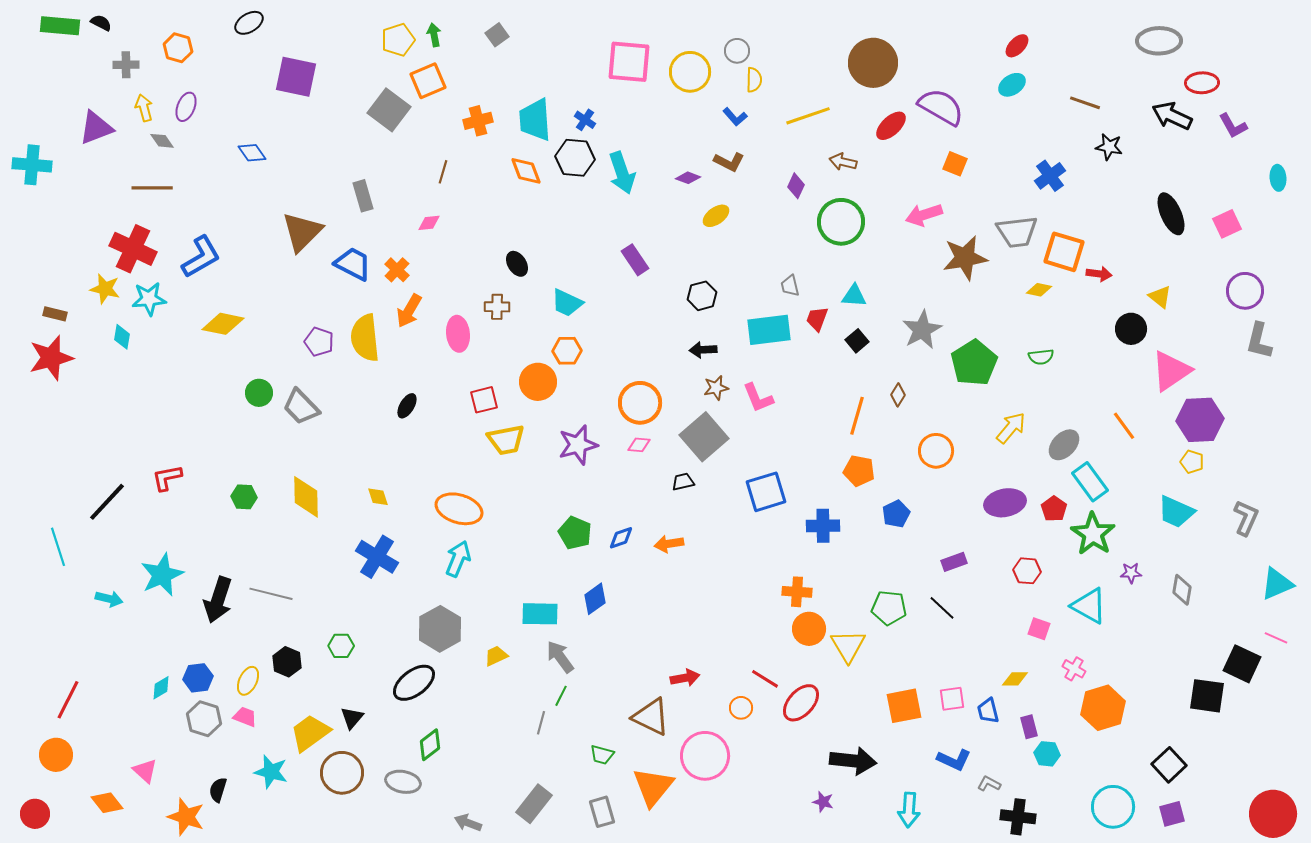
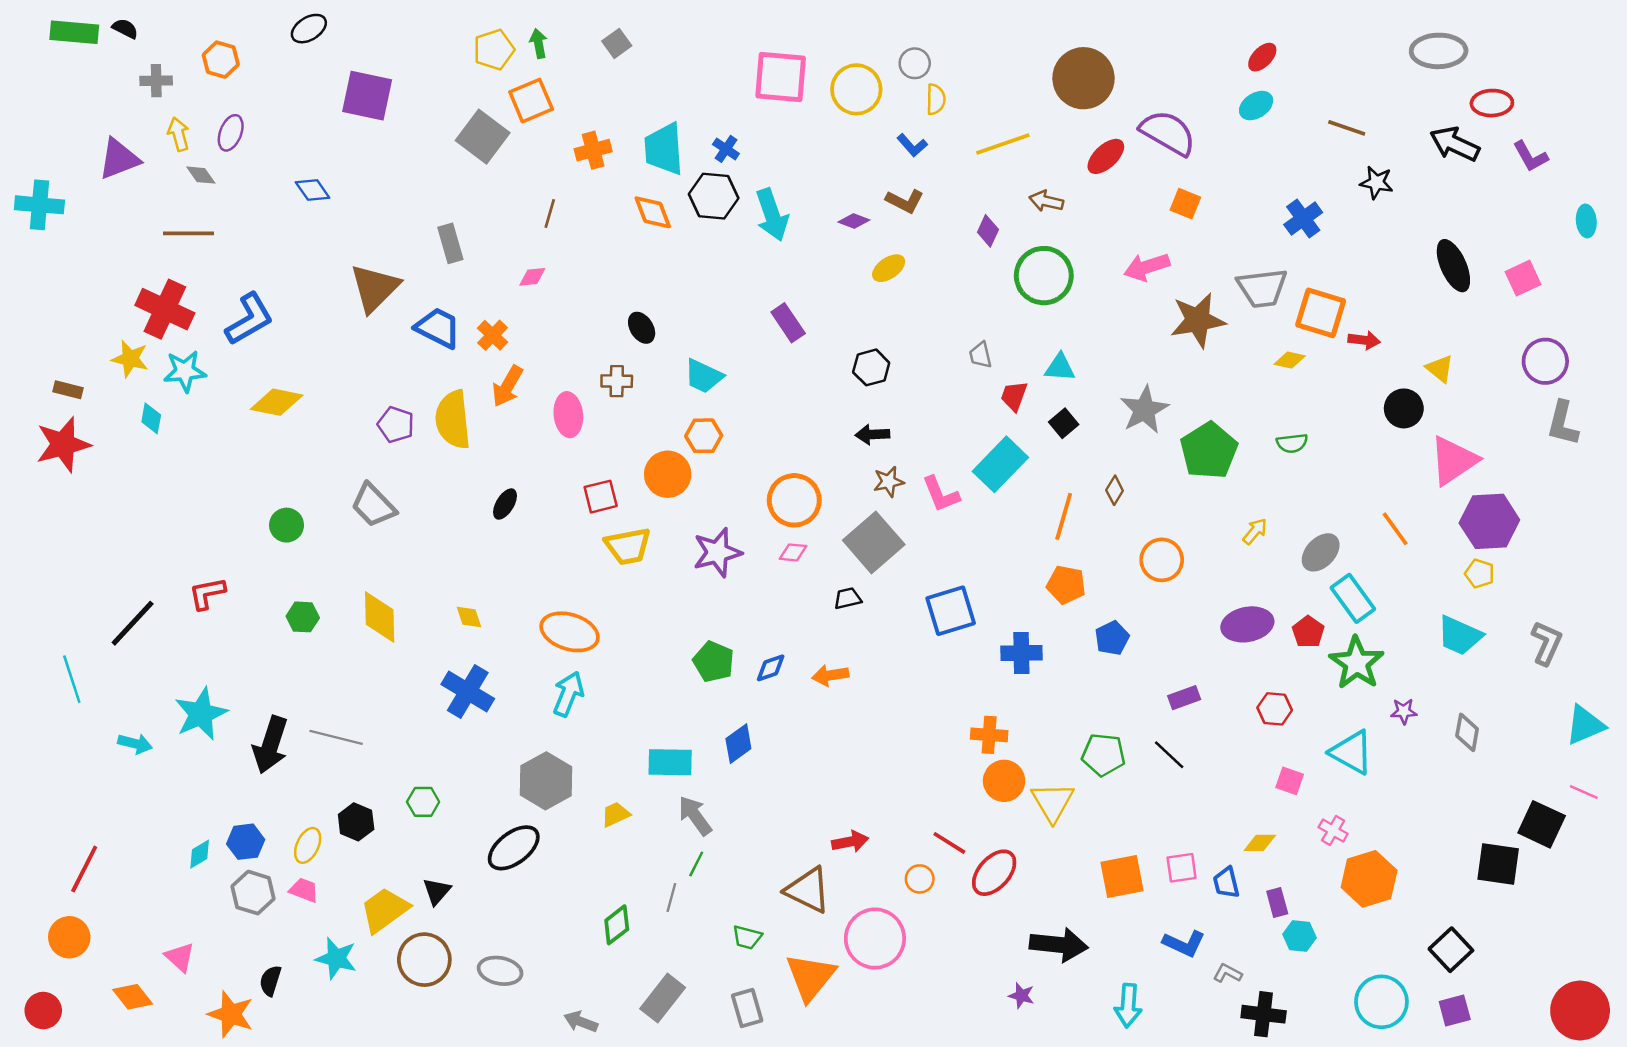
cyan rectangle: (769, 330) -> (1000, 464), moved, turned -39
green circle: (259, 393) -> (287, 525), moved
yellow arrow: (1011, 428) -> (1255, 531), size x0.7
green diamond: (430, 745) -> (617, 925), moved

